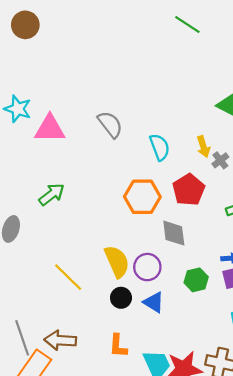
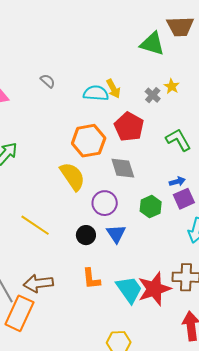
gray semicircle: (110, 124) -> (48, 81), size x0.6
cyan semicircle: (160, 147) -> (96, 93), turned -55
yellow arrow: (203, 147) -> (113, 89), moved
yellow semicircle: (117, 262) -> (72, 176), moved
blue triangle: (154, 302) -> (116, 234), turned 35

